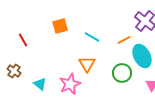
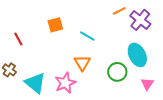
orange line: (124, 40) -> (119, 11), moved
cyan triangle: (40, 84) -> (35, 83), size x1.6

